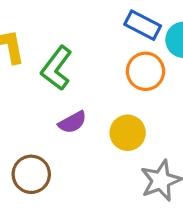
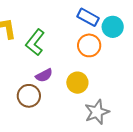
brown circle: (31, 174) -> (29, 96), moved

